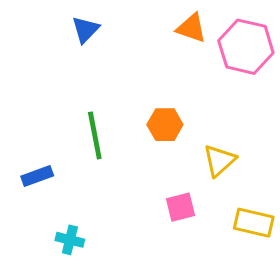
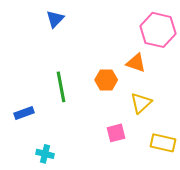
orange triangle: (191, 28) -> (136, 63), moved

